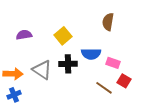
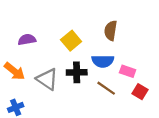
brown semicircle: (108, 22) -> (111, 31), moved
orange arrow: (13, 74) -> (14, 71), moved, turned 36
brown line: (104, 88) -> (106, 88), moved

